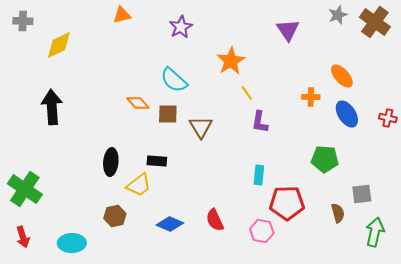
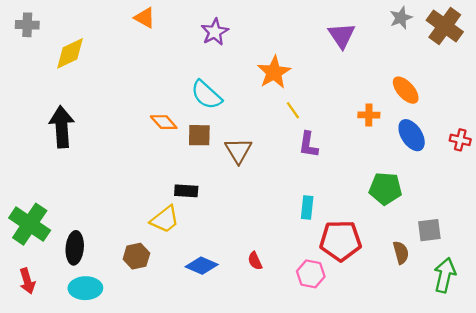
orange triangle: (122, 15) -> (145, 18), turned 42
black ellipse: (111, 162) -> (75, 248), moved
red semicircle: (215, 220) -> (255, 261), size x0.7

